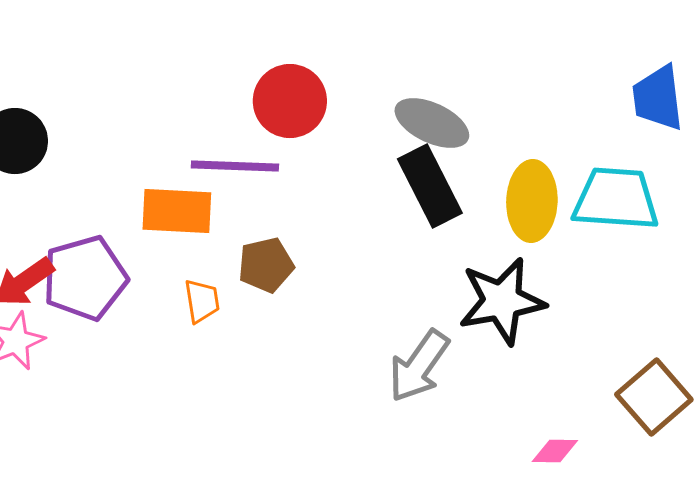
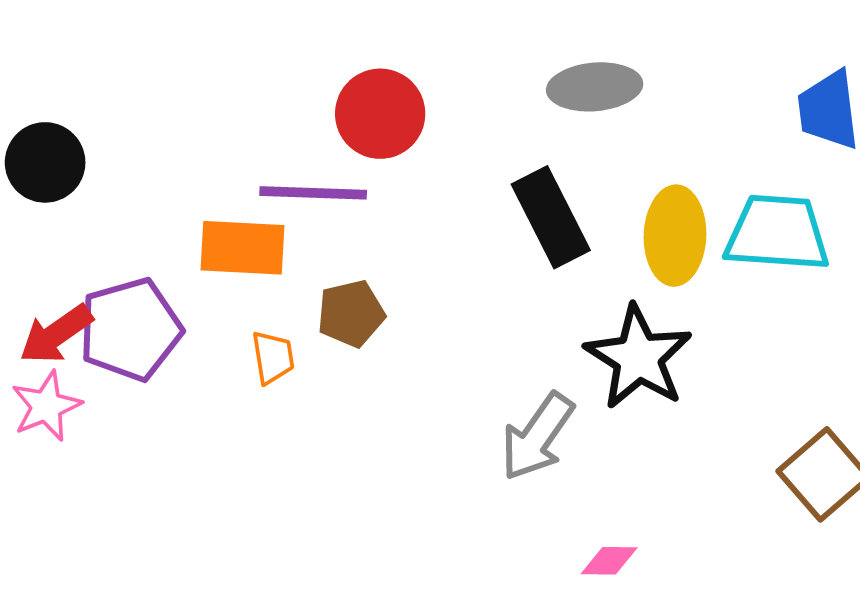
gray ellipse: (432, 123) -> (595, 87), moved, turned -30
black star: (502, 301) -> (638, 357), turned -30
pink diamond: (555, 451) -> (609, 561), moved

